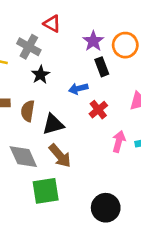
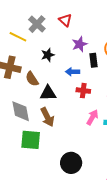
purple star: (93, 41) -> (80, 44), moved
gray cross: (29, 47) -> (37, 24), moved
red cross: (98, 110) -> (83, 91), turned 32
brown semicircle: (28, 111) -> (32, 79), turned -56

